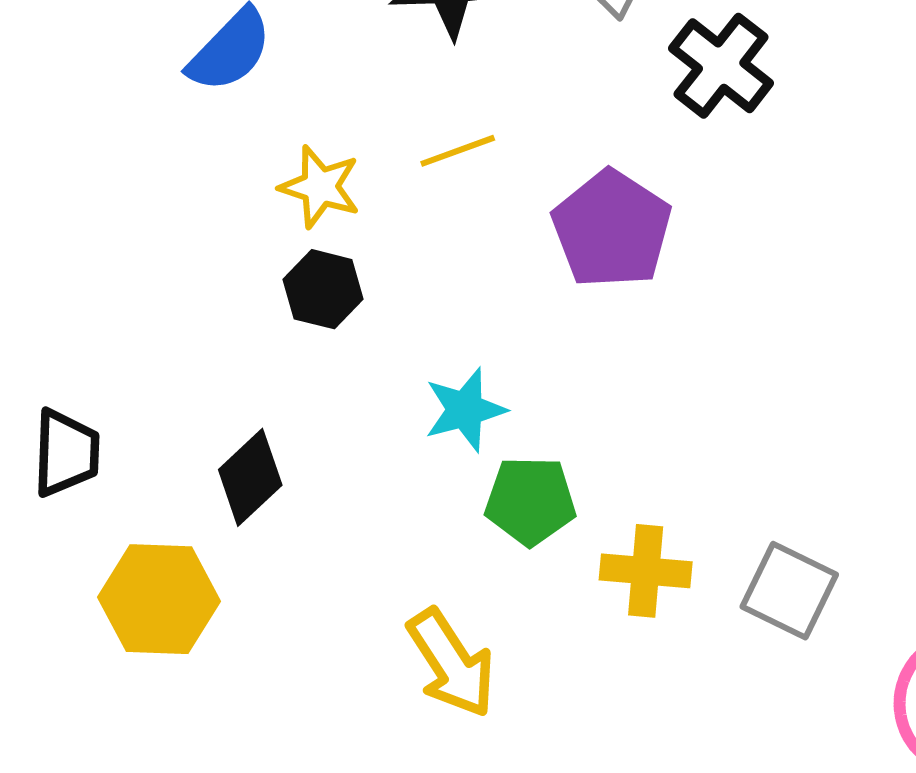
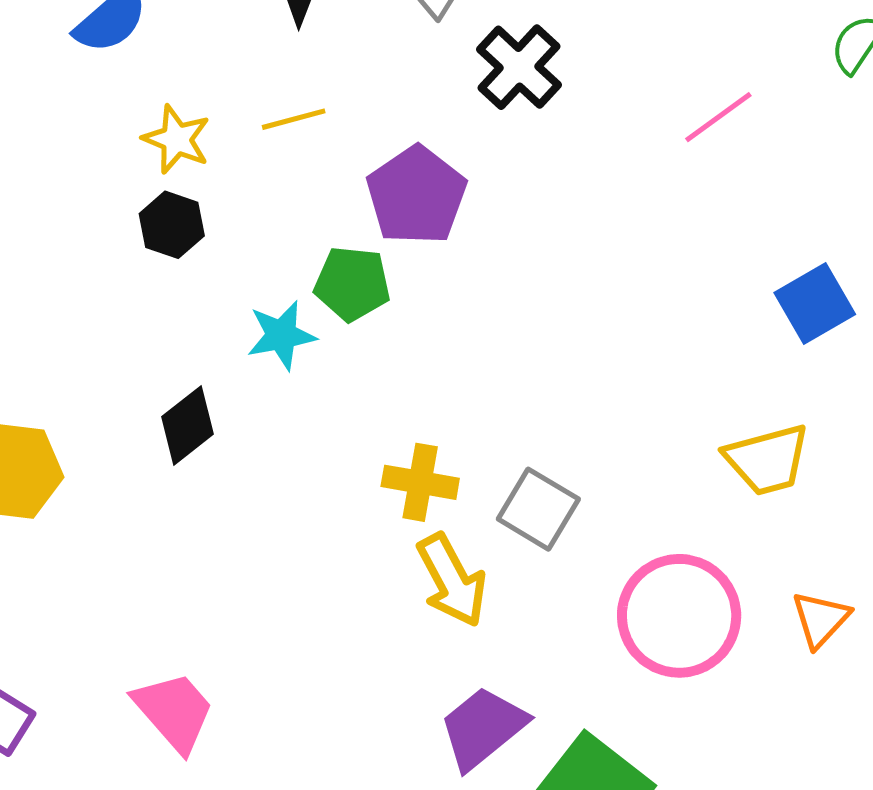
black diamond: (250, 477) -> (187, 425), moved
green pentagon: (530, 501) -> (352, 284), moved
yellow arrow: (451, 663) -> (452, 580), moved

